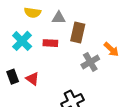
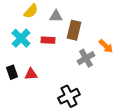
yellow semicircle: (33, 13) -> (31, 11), turned -56
red triangle: (33, 79) -> (31, 74), turned -40

